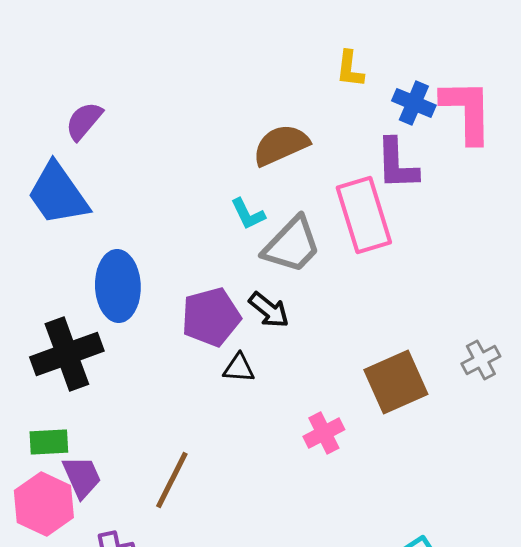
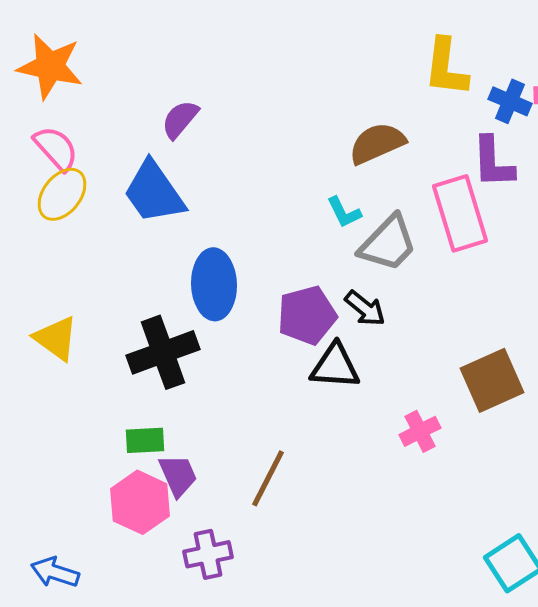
yellow L-shape: (350, 69) -> (446, 67), size x1.6
black triangle: (239, 368) -> (335, 366), size x1.6

